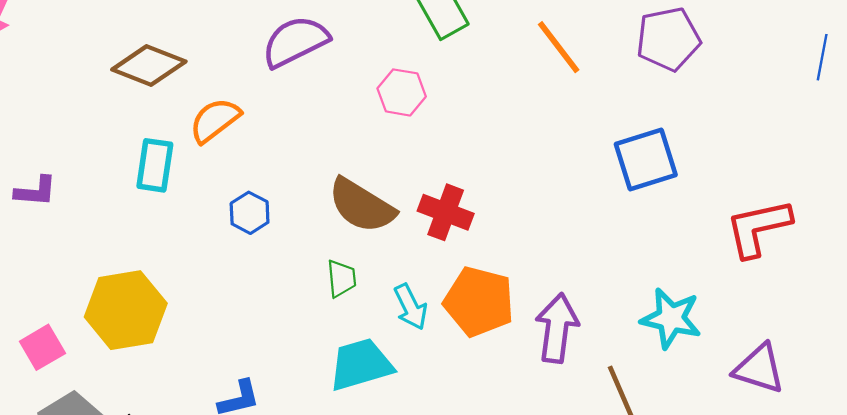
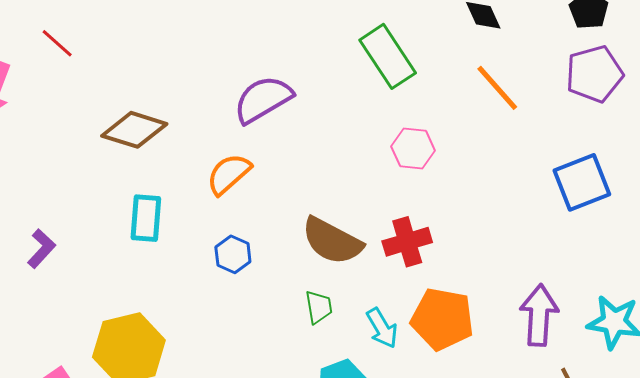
pink hexagon: (402, 92) -> (413, 149), moved
orange semicircle: (215, 120) -> (229, 174), moved
purple L-shape: (36, 191) -> (41, 249), turned -48
red cross: (446, 212) -> (407, 242), turned -33
purple arrow: (557, 328) -> (539, 315), moved

